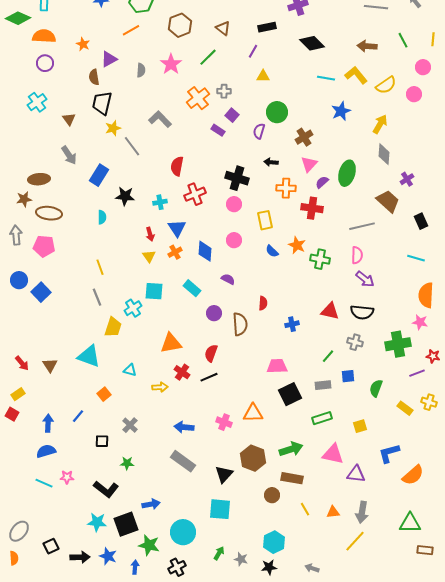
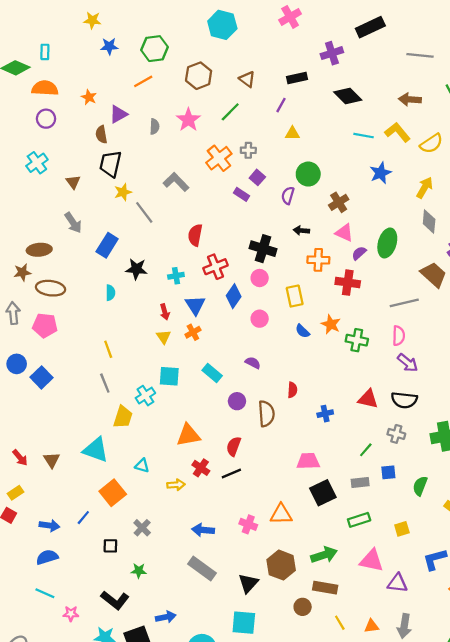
pink triangle: (309, 164) -> (344, 233), turned -48
blue diamond: (205, 251) -> (234, 296), moved, turned 30
orange square: (104, 394) -> (113, 493), size x1.6
blue arrow: (48, 423) -> (49, 525), turned 96
pink star: (67, 477) -> (71, 614), moved

